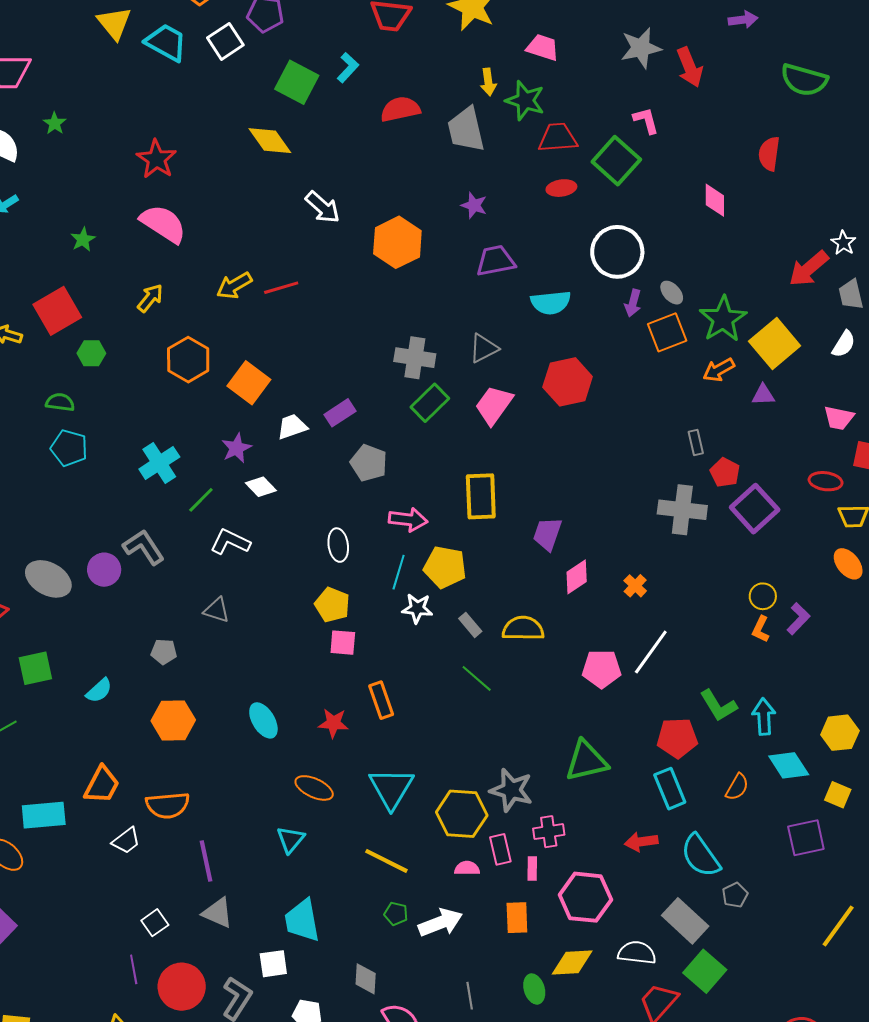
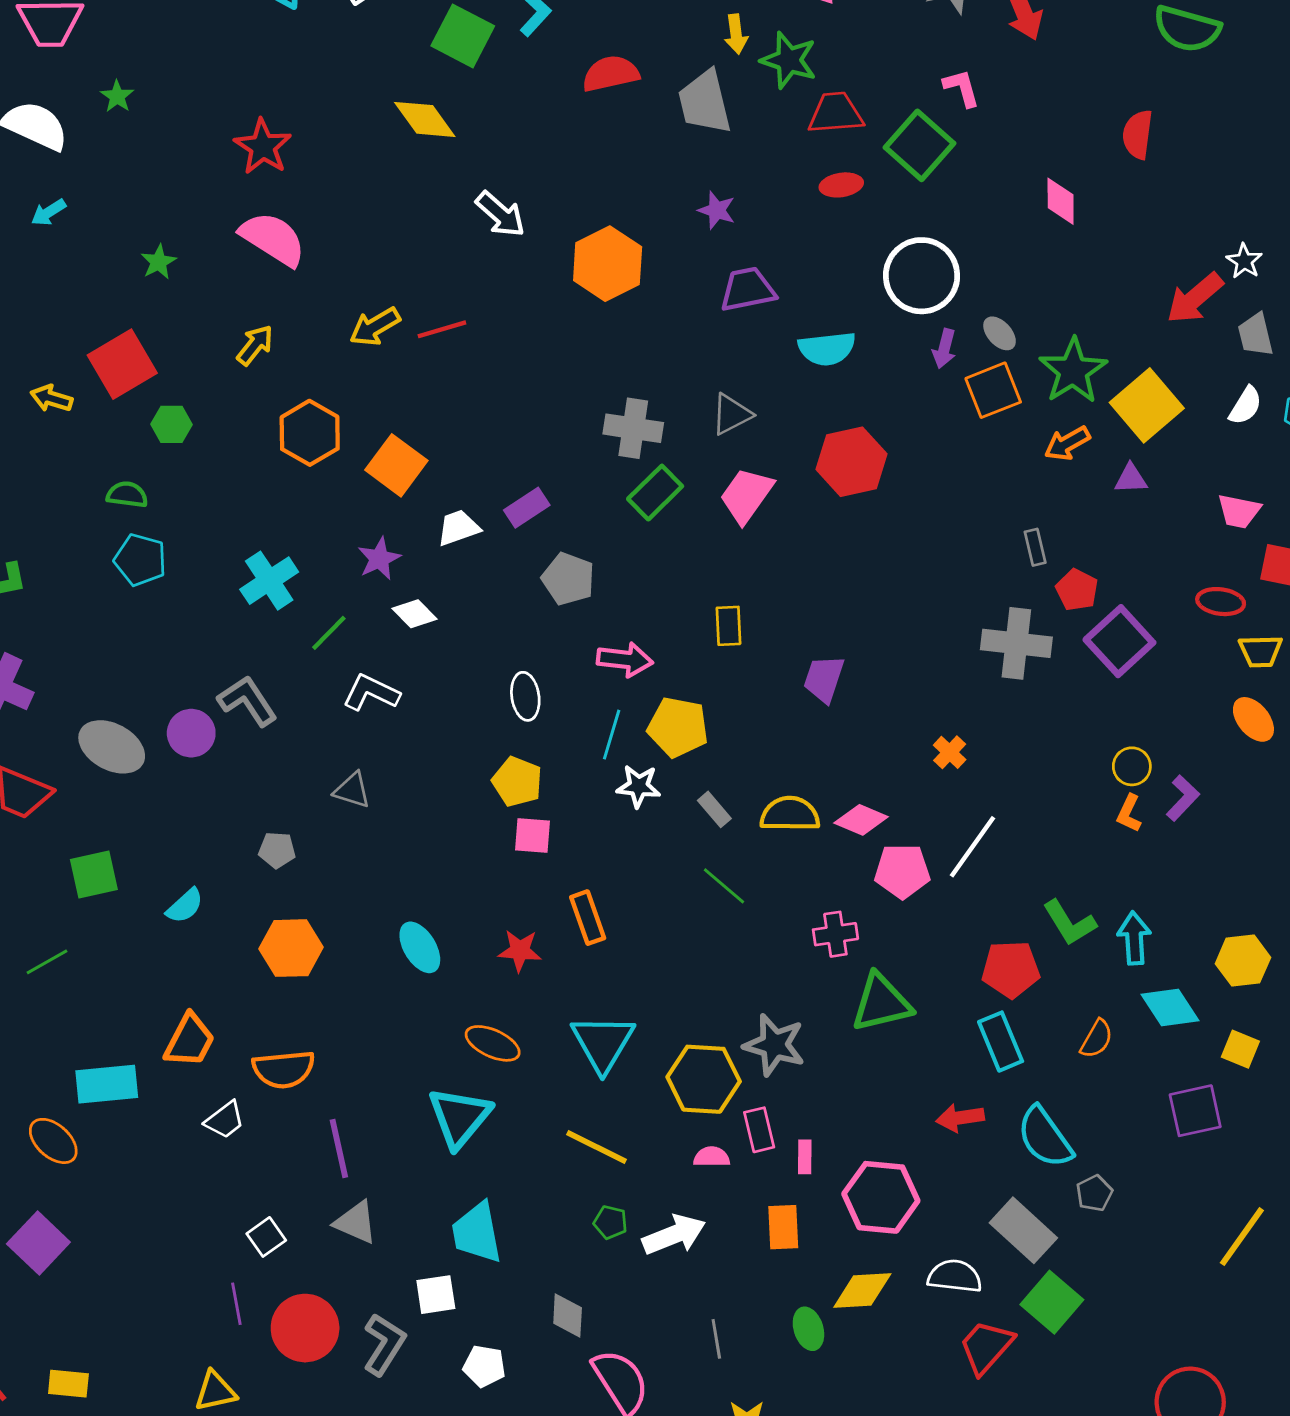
yellow rectangle: (481, 496) -> (728, 626), size x0.6
pink diamond: (577, 577) -> (861, 820), moved, turned 57
pink cross: (549, 832) -> (835, 934), moved
cyan triangle: (291, 840) -> (460, 1117), size x1.6

